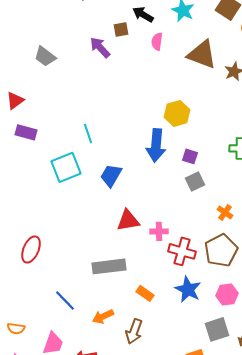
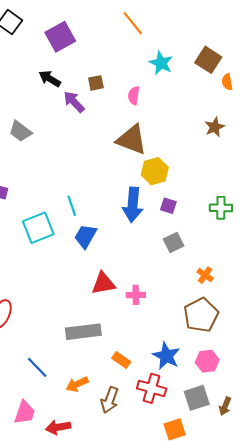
black arrow: (143, 14) -> (50, 79), moved
brown triangle: (202, 54) -> (132, 140), moved
gray trapezoid: (45, 56) -> (20, 131), moved
cyan line: (88, 133) -> (72, 206), moved
purple square: (190, 156) -> (168, 206), moved
red cross: (182, 251) -> (152, 388), moved

